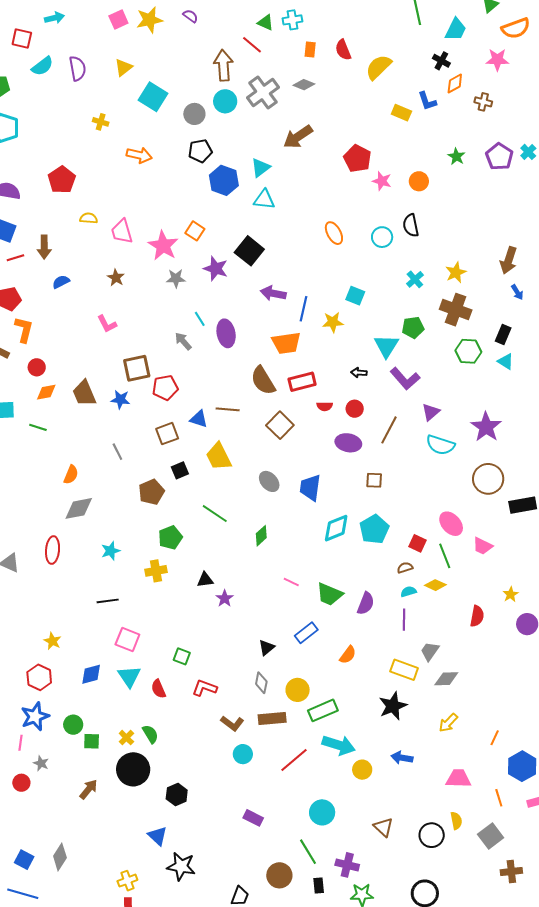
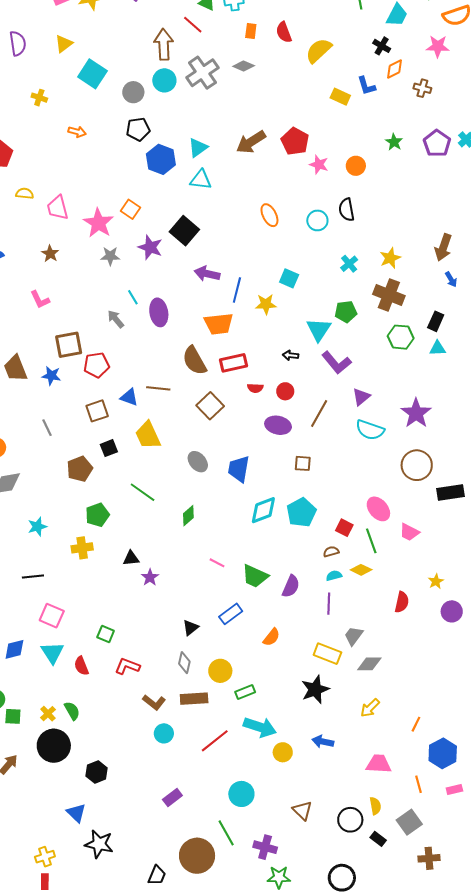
brown arrow: (298, 137) -> (251, 142), moved
orange arrow: (139, 155) -> (77, 132), size x0.7
cyan triangle: (506, 361) -> (438, 348), turned -36
green rectangle: (323, 710) -> (245, 692), size x0.7
purple rectangle: (253, 818) -> (172, 797), turned -66
brown circle: (279, 875) -> (197, 856), size x1.4
black rectangle: (319, 886) -> (378, 839), moved, turned -49

